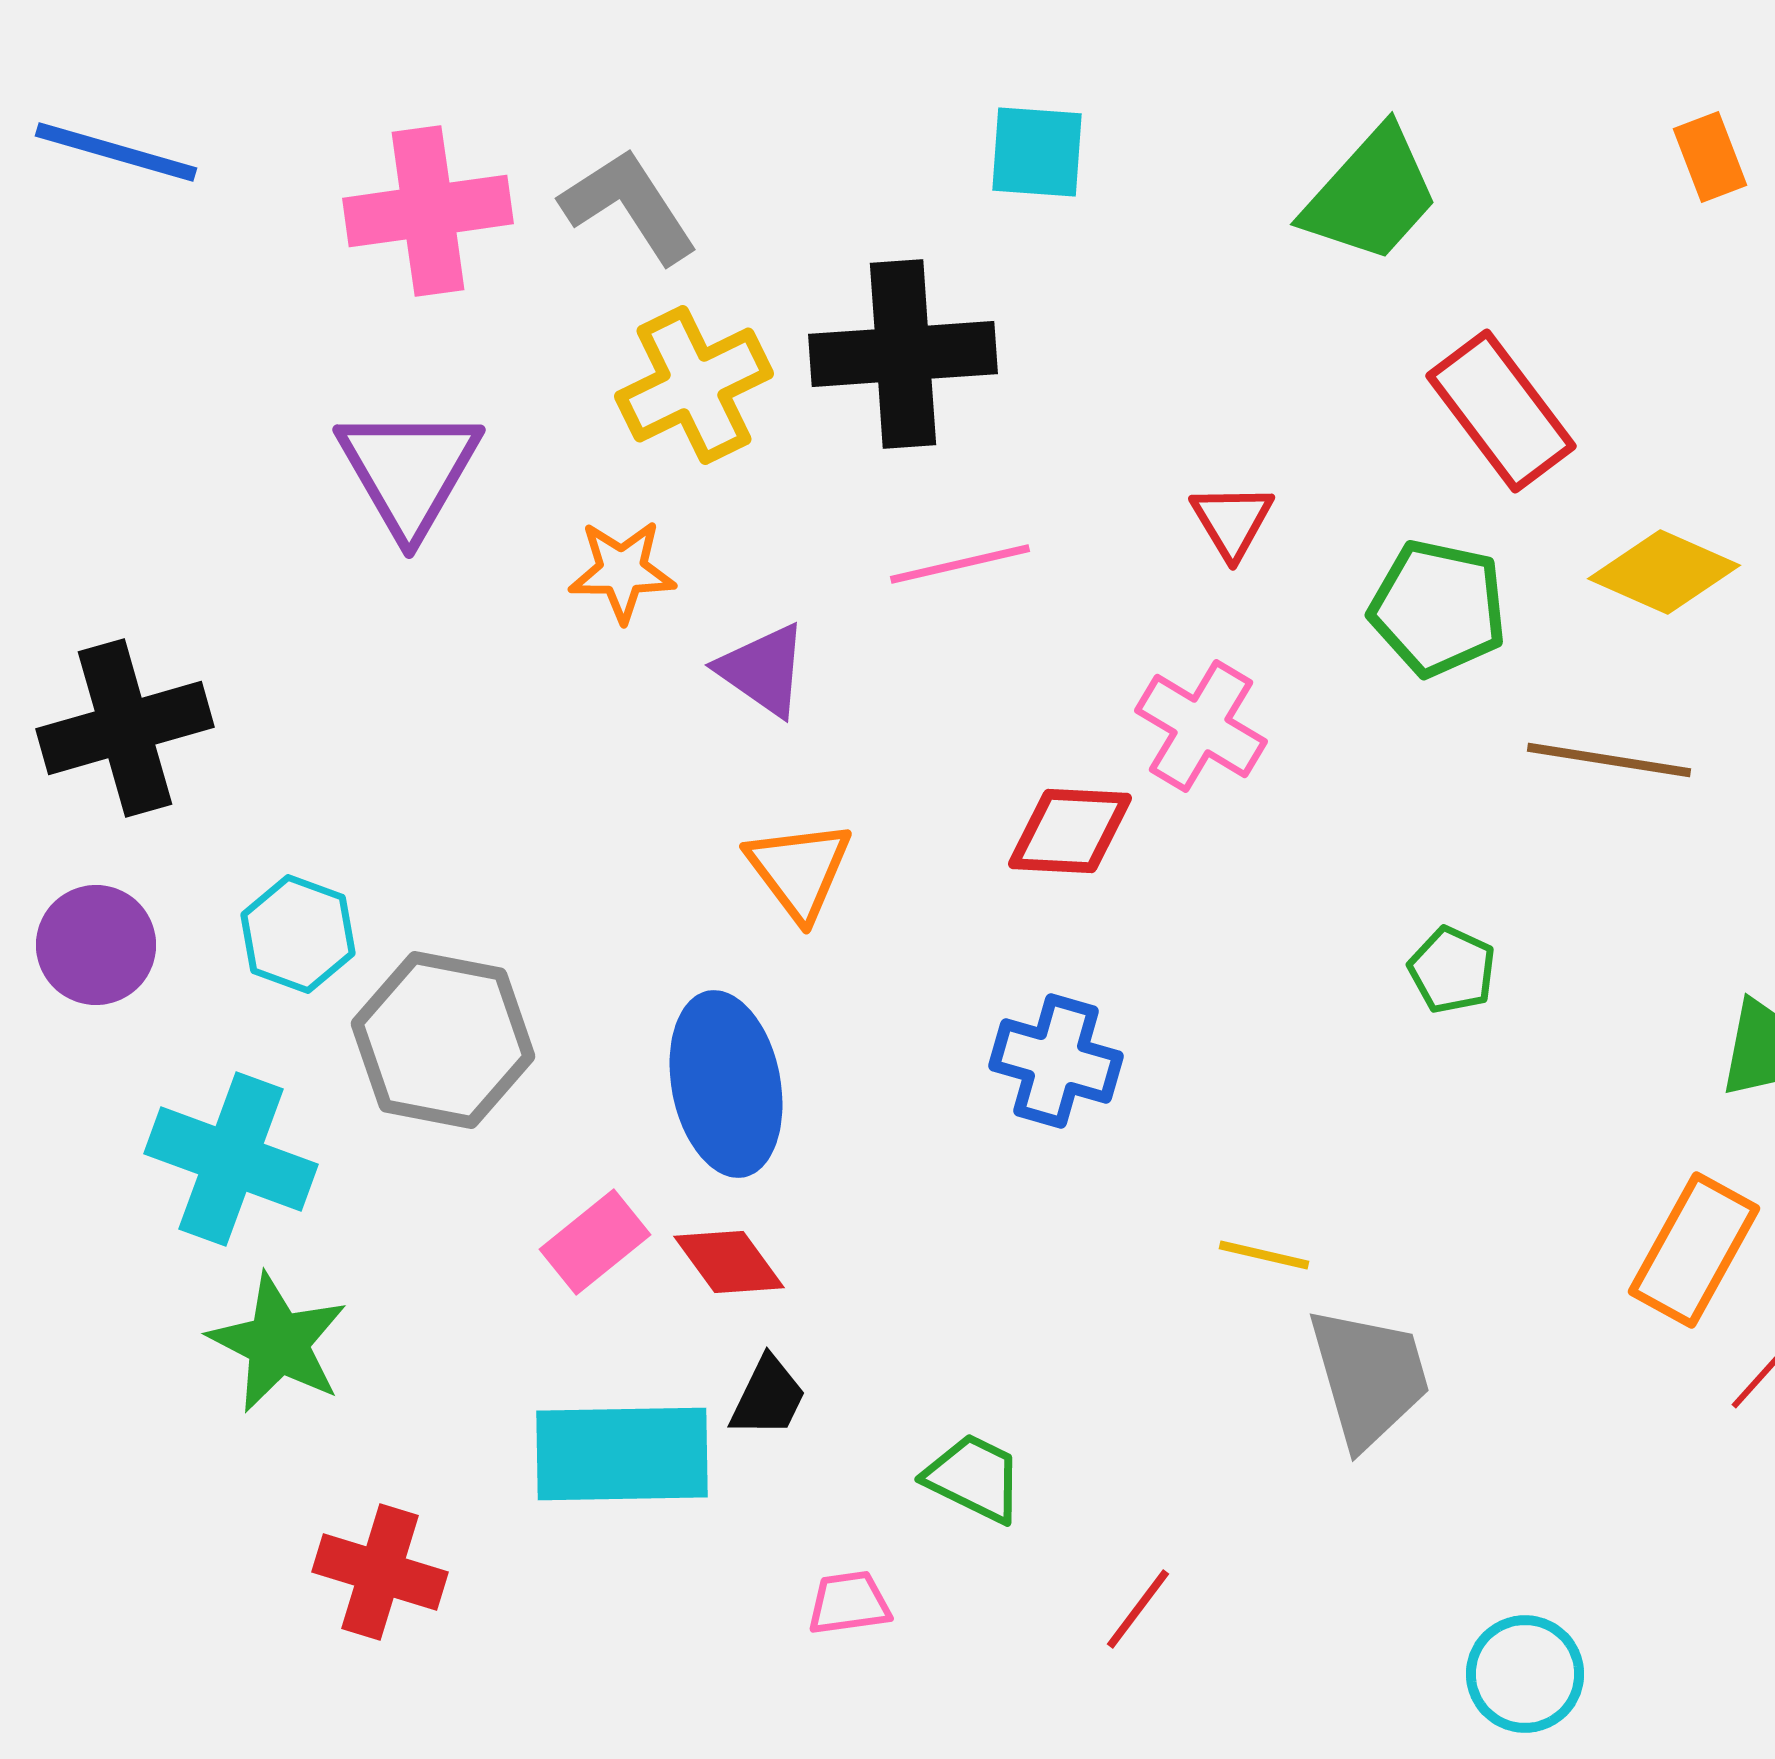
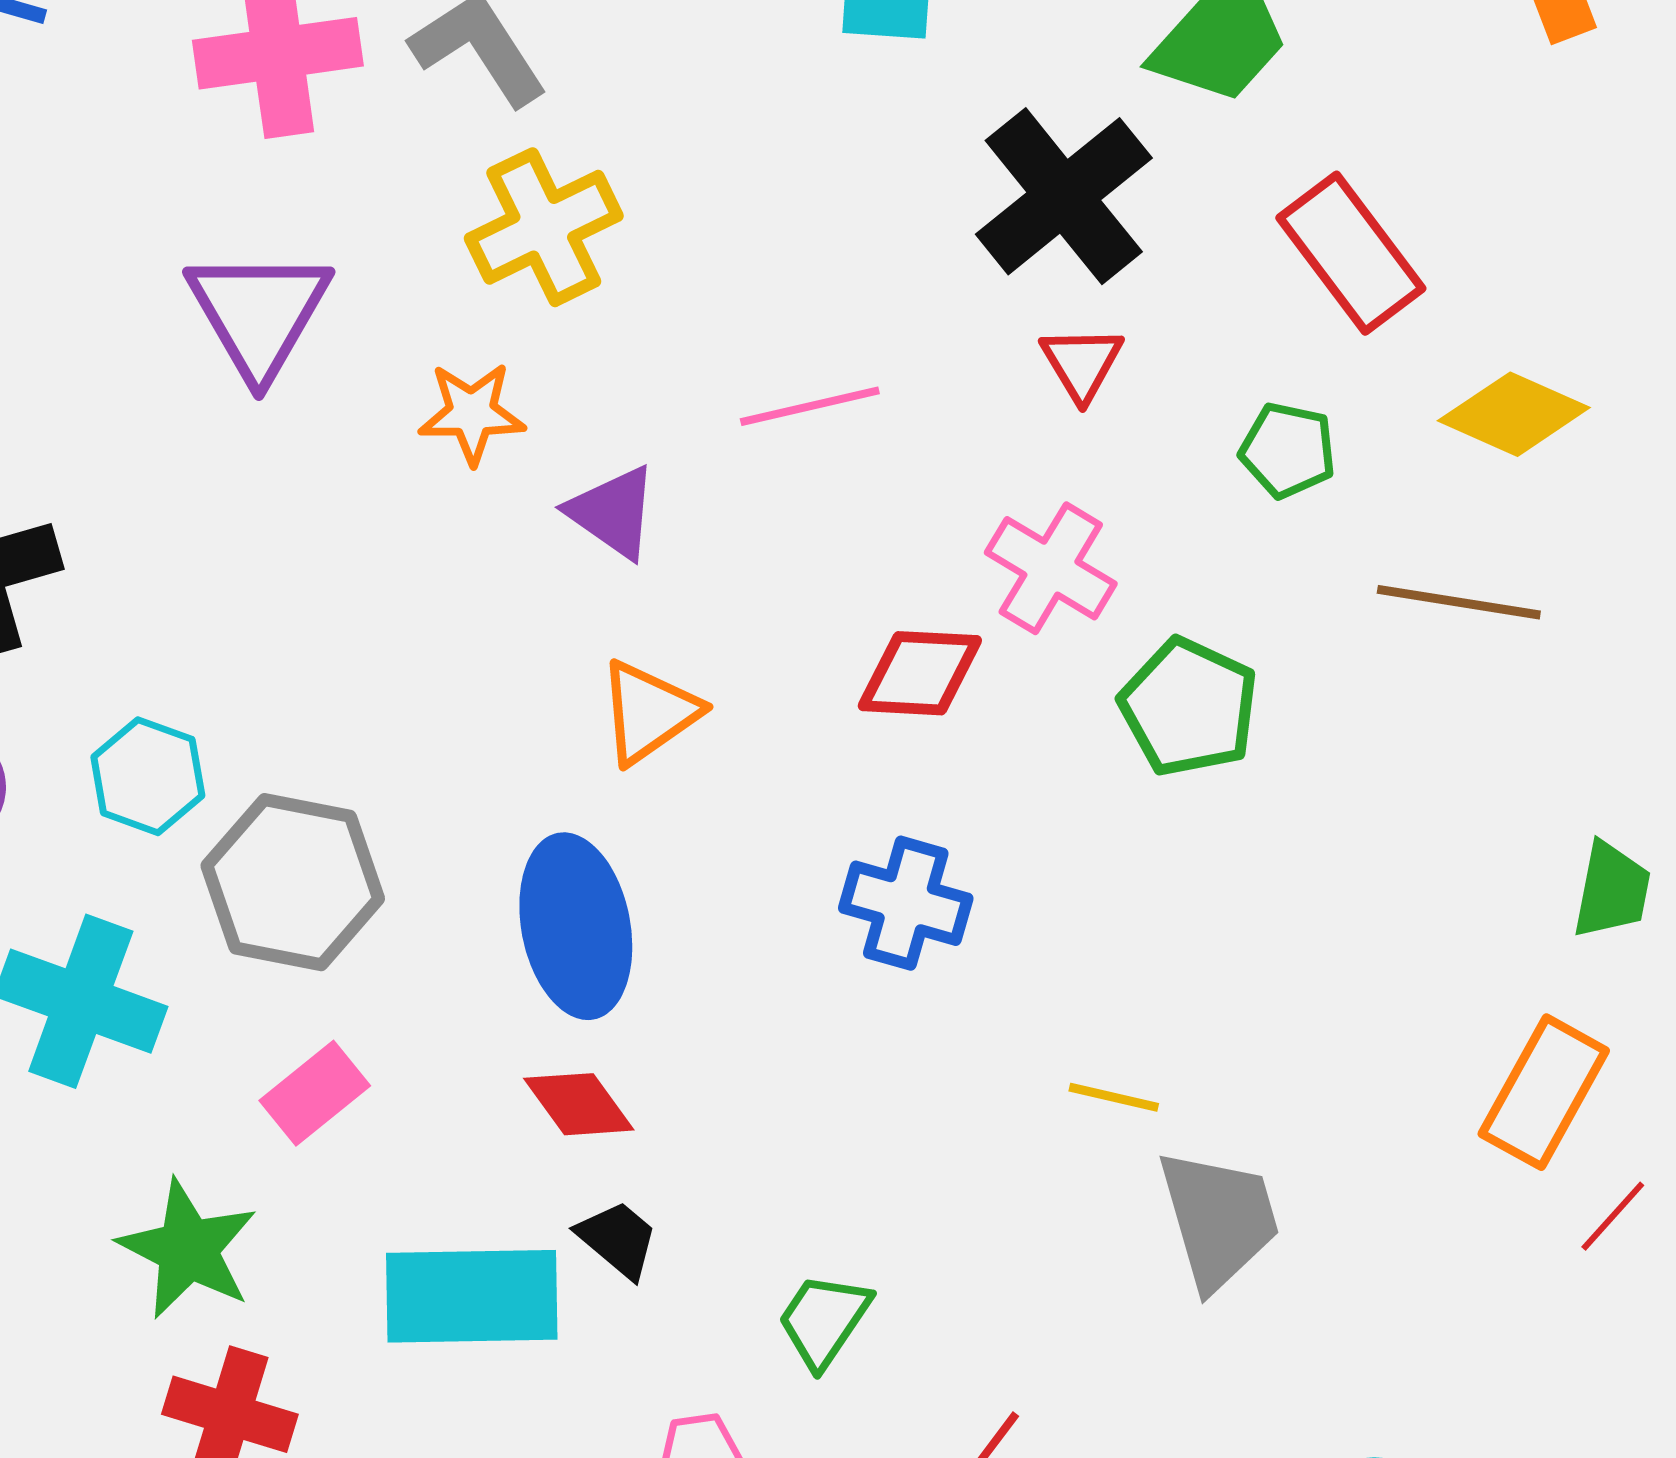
black cross: (903, 354) -> (1064, 196), moved, turned -35
green pentagon: (1438, 608) -> (1288, 450), size x0.7
orange triangle: (799, 870) -> (649, 712), turned 32
green pentagon: (1452, 970) -> (1189, 707), moved, size x1.6
pink rectangle: (595, 1242) -> (315, 1093), moved
green star: (278, 1343) -> (188, 1249), moved
black trapezoid: (768, 1397) -> (618, 1239), turned -76
green trapezoid: (974, 1478) -> (824, 1320), turned -82

